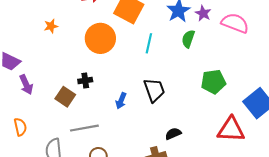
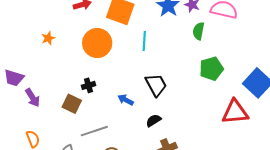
green semicircle: (188, 39) -> (198, 31), moved
blue arrow: (121, 101) -> (126, 100), turned 105
black semicircle: (173, 134) -> (153, 120), moved

